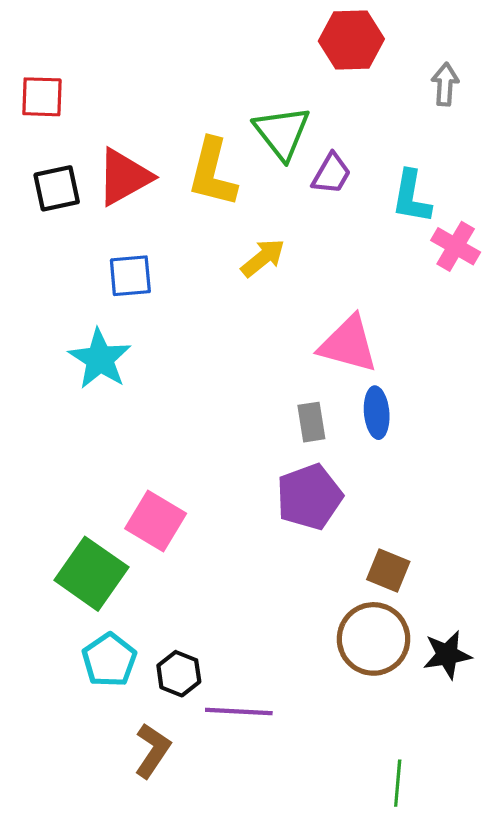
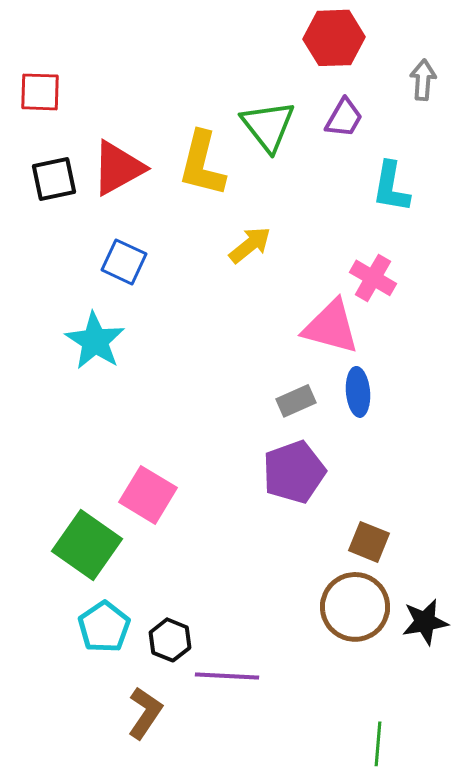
purple trapezoid: (331, 174) -> (344, 118), moved
pink cross: (456, 246) -> (373, 278), moved
blue square: (130, 276) -> (124, 262), turned 30
gray rectangle: (311, 422) -> (296, 401), turned 75

